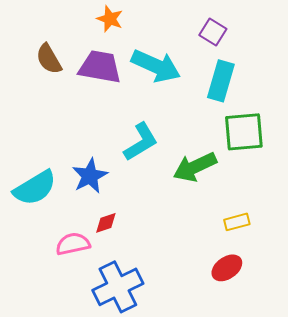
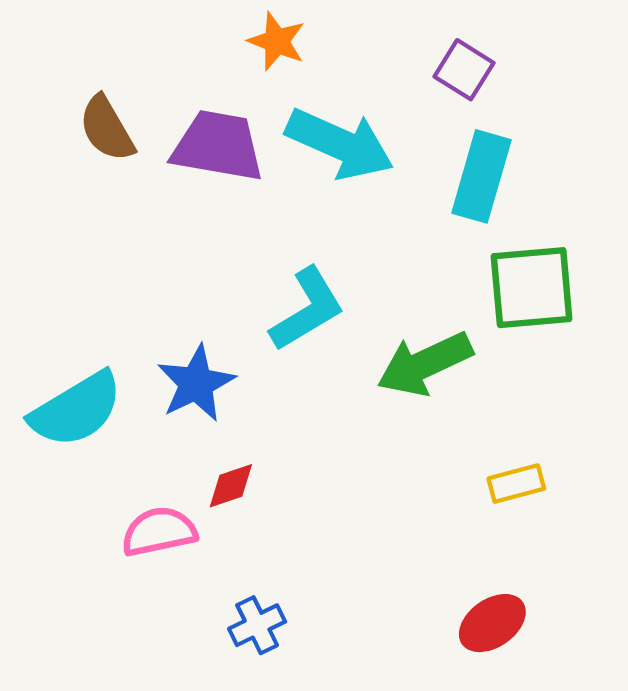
orange star: (110, 19) -> (277, 41), moved
red ellipse: (227, 268) -> (492, 623), moved
blue cross: (118, 287) -> (257, 625), size x0.5

